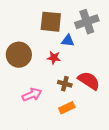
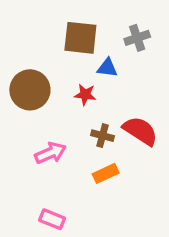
gray cross: (87, 22) -> (137, 38), size x0.7

